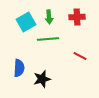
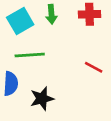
green line: (48, 39) -> (30, 55), moved

